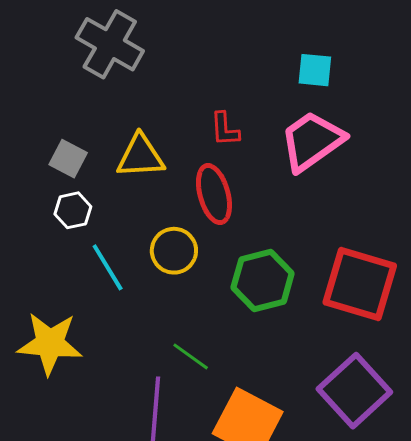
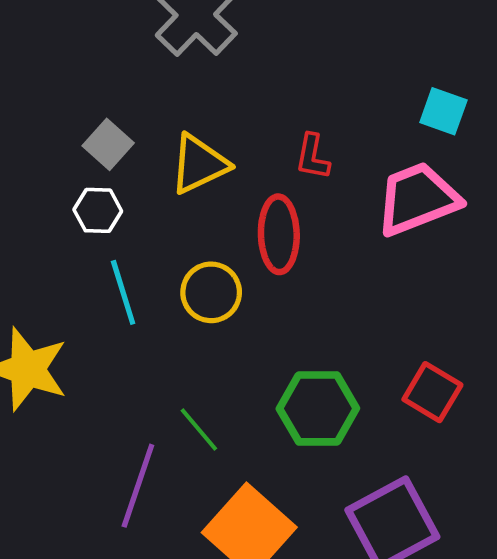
yellow triangle: (140, 156) -> (199, 164), turned -36
green hexagon: (263, 281) -> (318, 408), moved
red square: (360, 284) -> (432, 392), size x0.6

